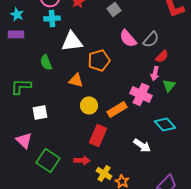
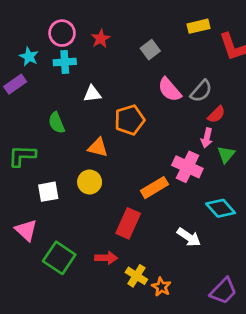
cyan star: (17, 14) -> (29, 57), moved
purple rectangle: (16, 34) -> (15, 84), turned -35
white triangle: (72, 41) -> (92, 94), size x0.6
yellow circle: (89, 105) -> (90, 182), moved

